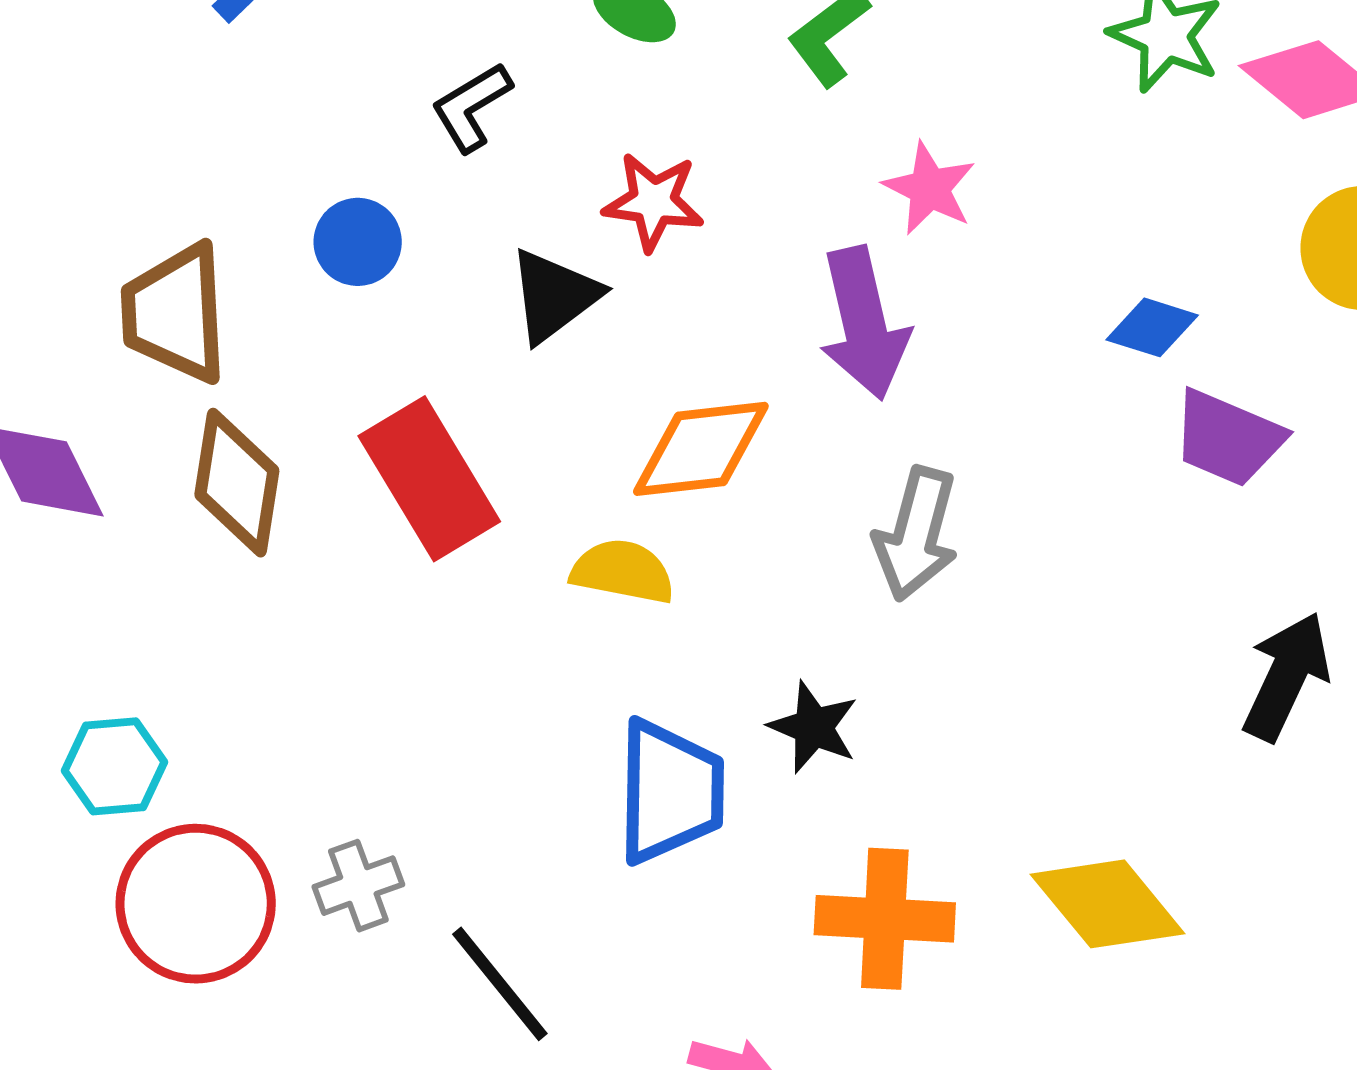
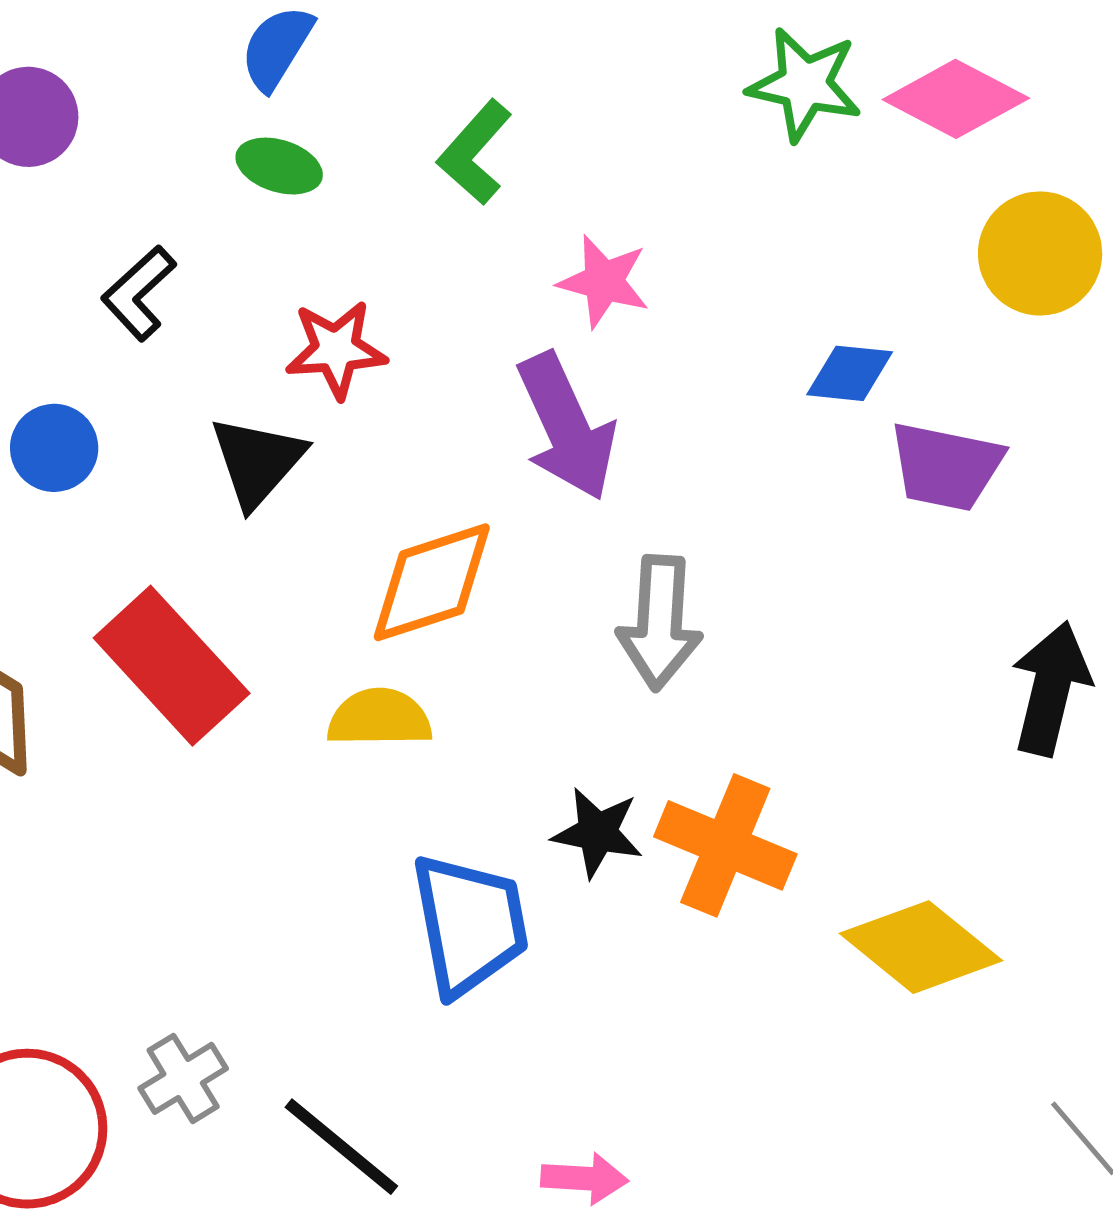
orange cross: (885, 919) -> (725, 845), moved, turned 31

